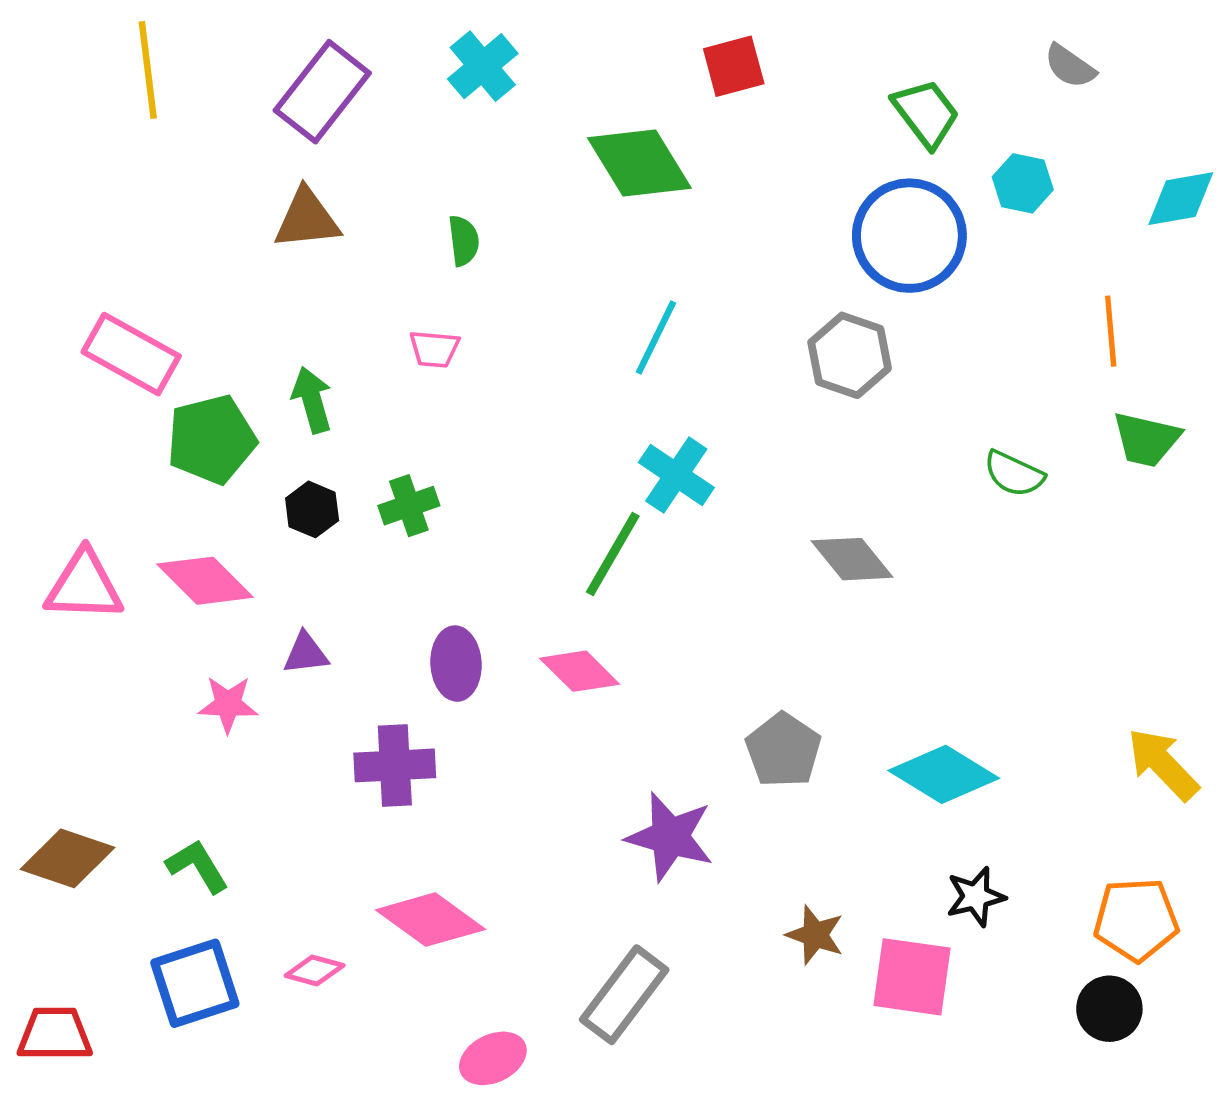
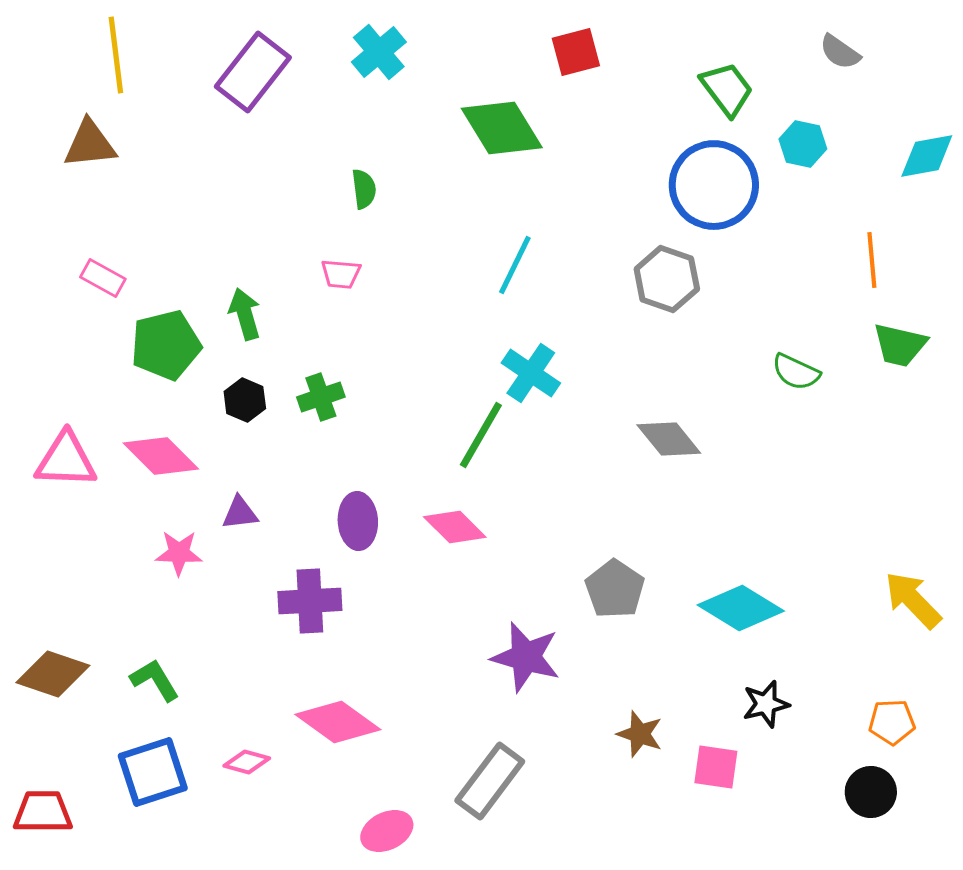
brown triangle: (307, 219) -> (90, 144), moved
pink rectangle: (131, 354) -> (103, 278), size x0.6
orange pentagon: (1136, 920) -> (892, 722), size x0.7
pink square: (912, 977) -> (716, 767), size x0.7

